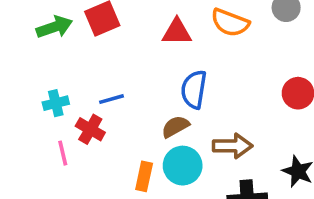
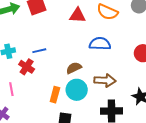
blue semicircle: (194, 89) -> (100, 44), moved, turned 80
pink line: (63, 153) -> (11, 89), moved

